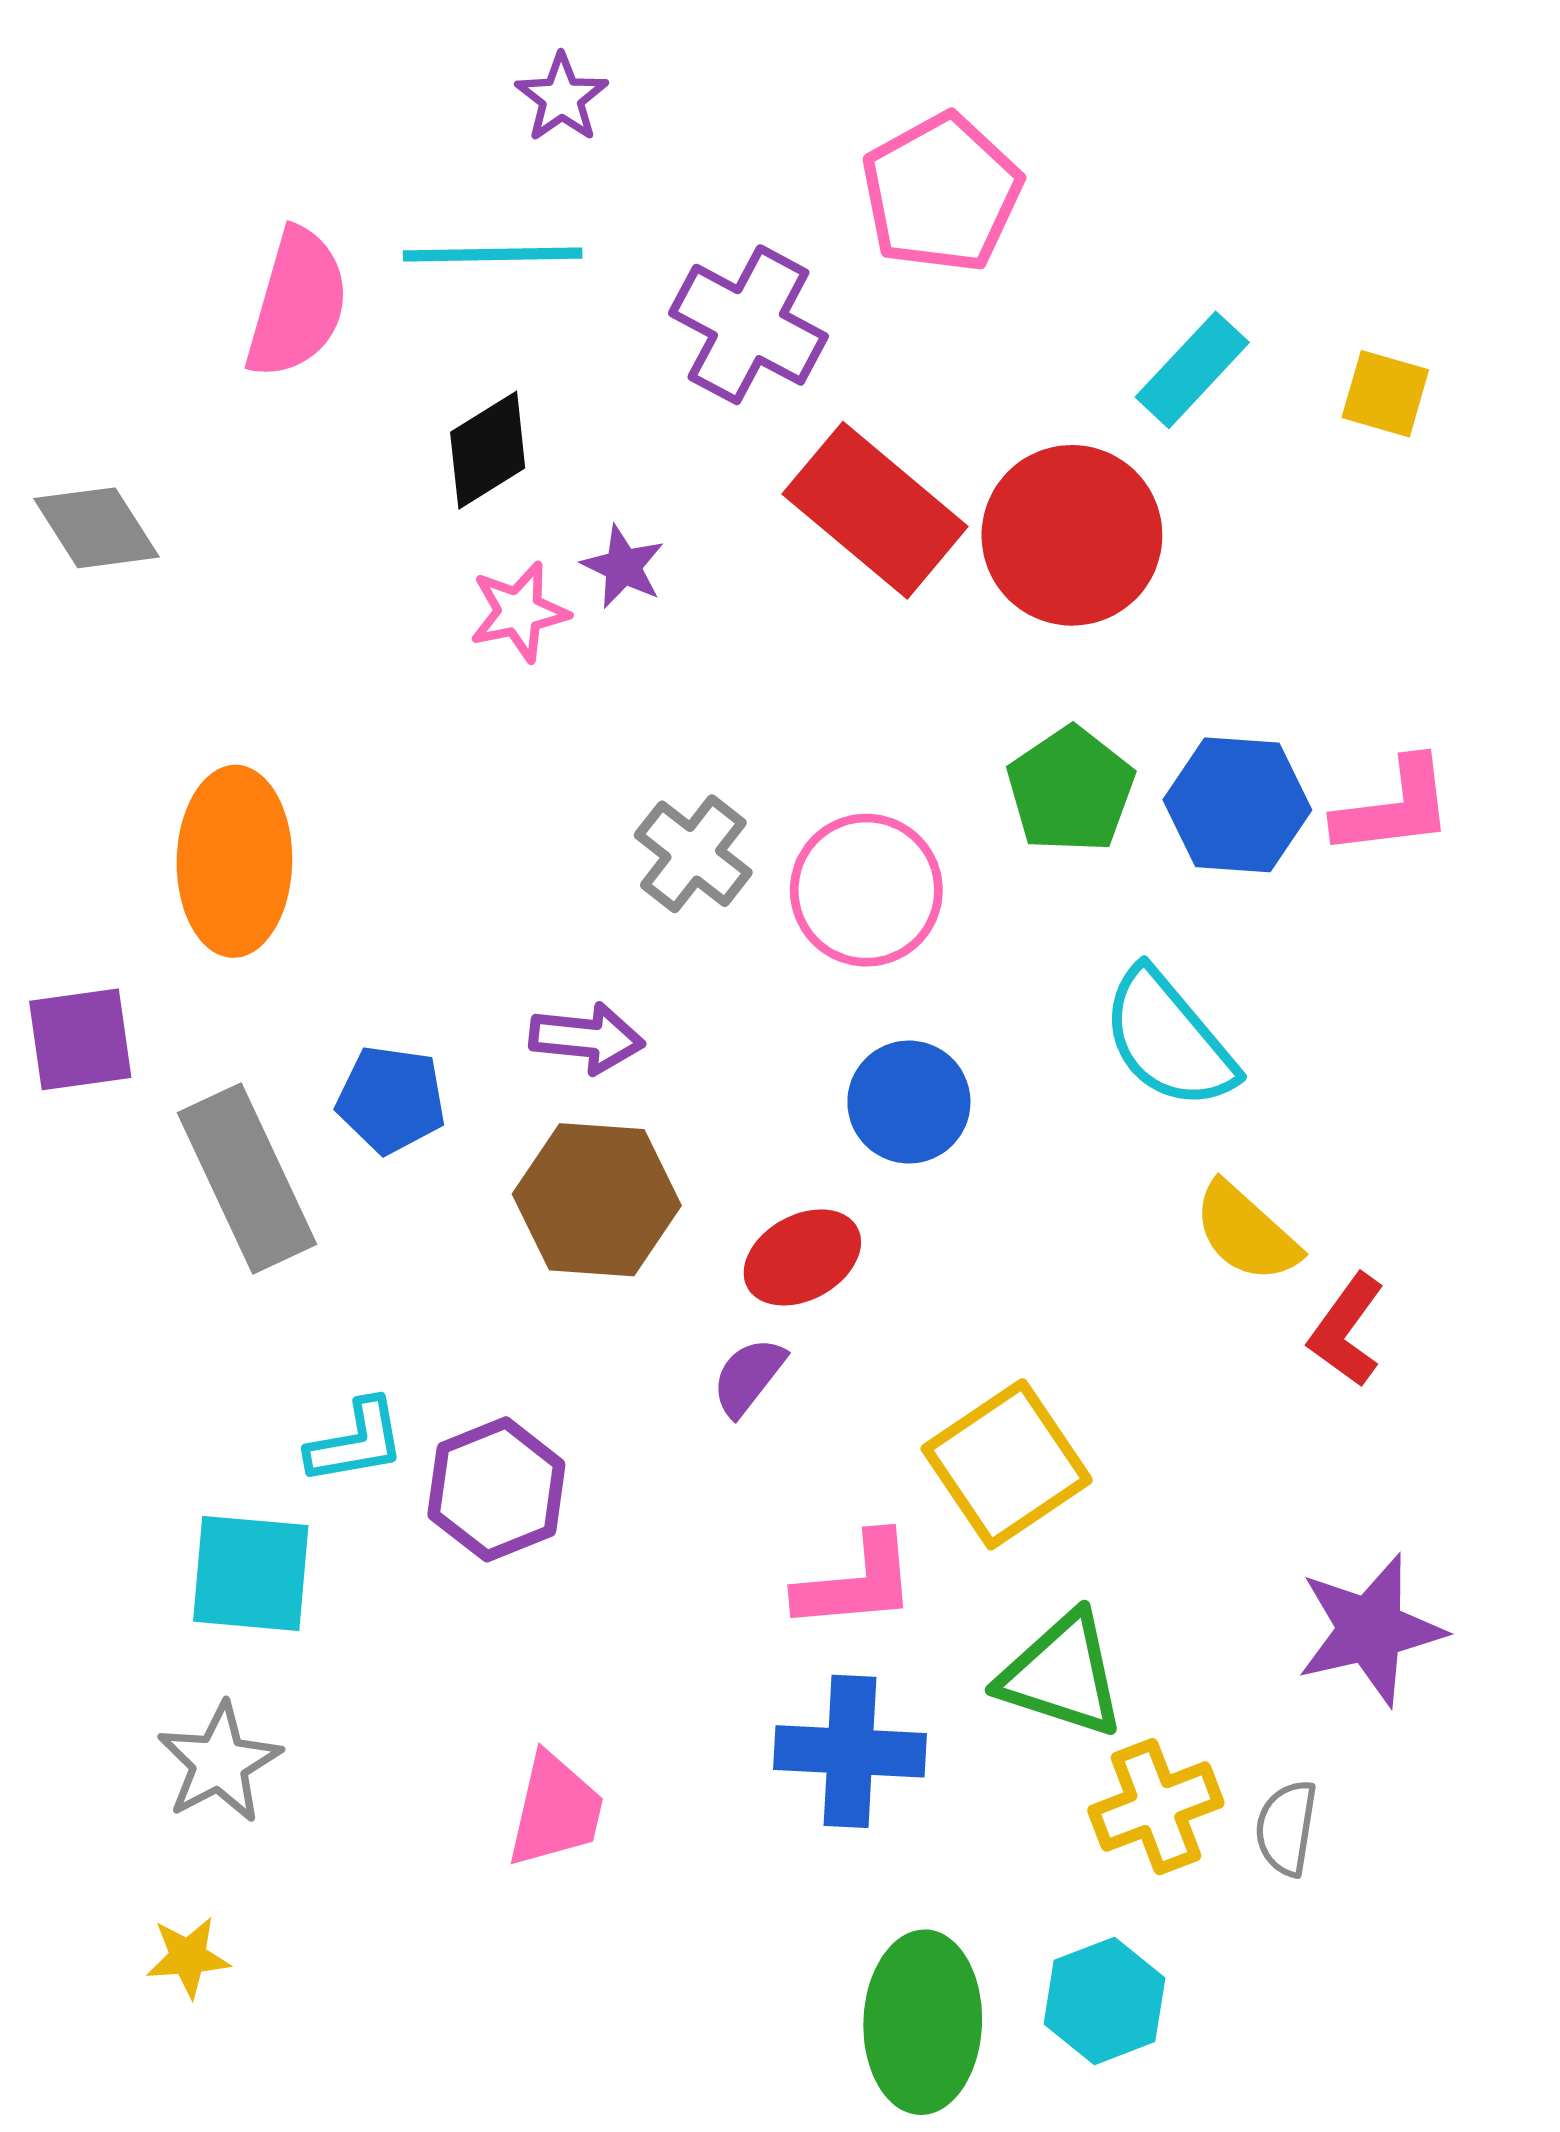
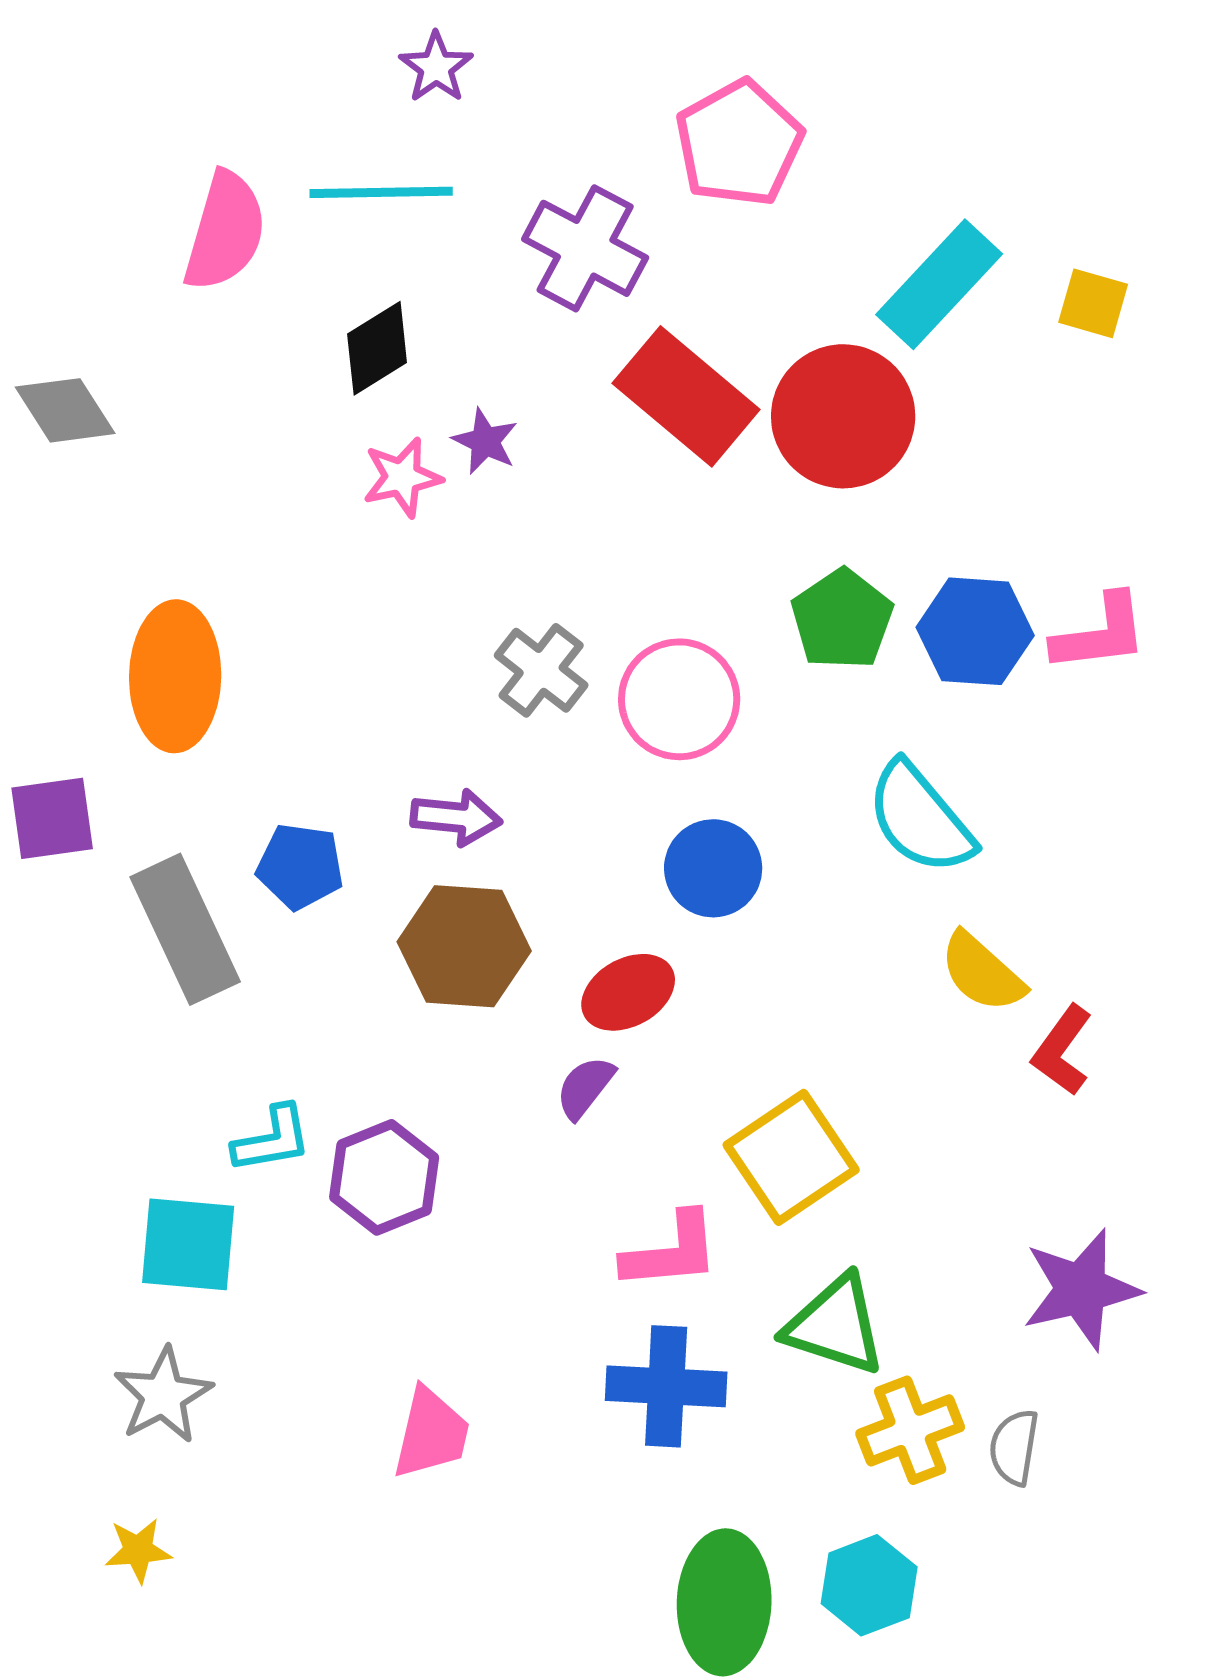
cyan rectangle: (1192, 370) -> (939, 284), size x1.4

